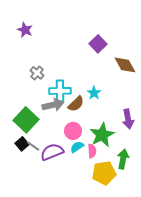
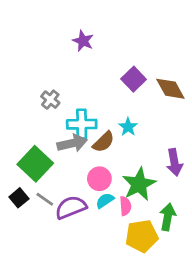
purple star: (25, 30) -> (83, 41), moved
purple square: (98, 44) -> (134, 79), moved
black square: (22, 144) -> (19, 198), moved

